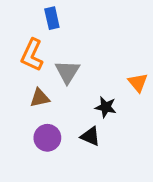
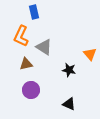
gray triangle: (67, 72) -> (44, 47), turned -30
black triangle: (90, 136) -> (69, 104), moved

